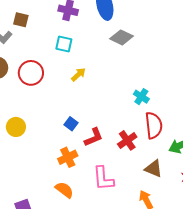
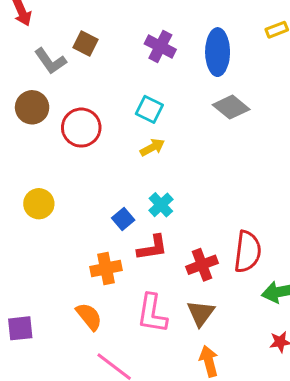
cyan square: (64, 44) -> (149, 109), moved
cyan cross: (141, 97) -> (161, 205), moved
brown triangle: (154, 169) -> (201, 313), moved, turned 30

